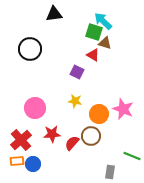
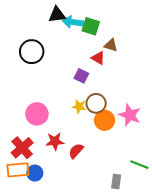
cyan arrow: (103, 21) -> (73, 22), moved, turned -36
green square: (94, 32) -> (91, 26), moved
brown circle: (91, 136) -> (96, 103), moved
orange rectangle: (17, 161) -> (18, 170), size x1.5

